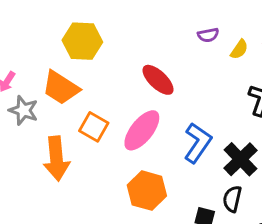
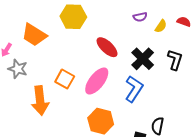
yellow hexagon: (82, 41) -> (73, 17), moved
orange trapezoid: (61, 88) -> (34, 35), moved
black cross: (240, 159) -> (143, 59), moved

